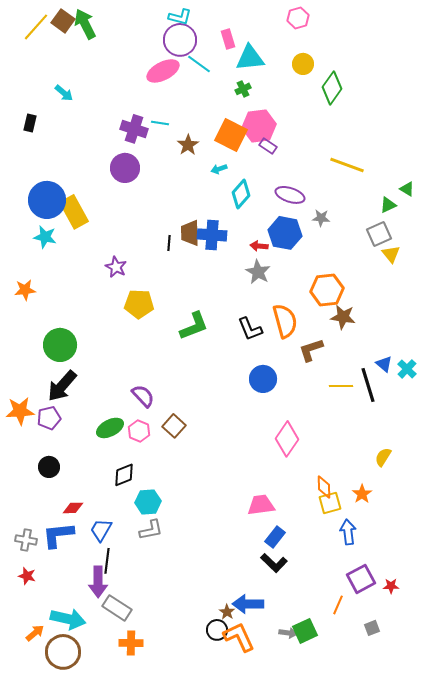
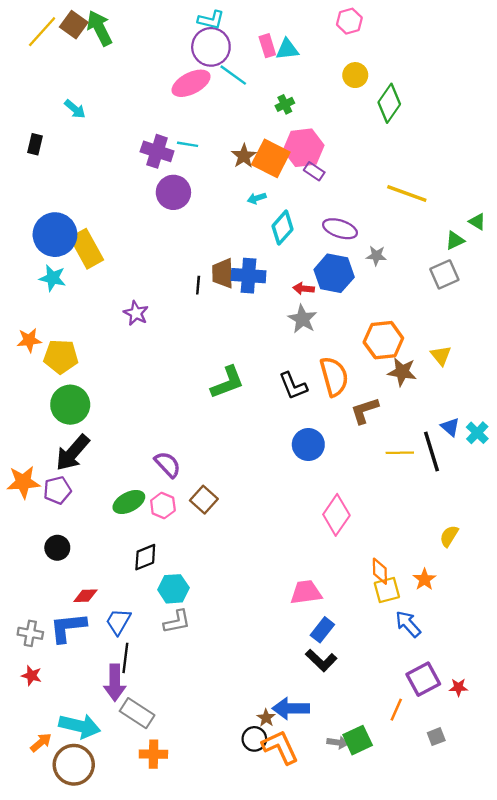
cyan triangle: (250, 58) -> (287, 49), moved, size x0.7
brown star: (188, 145) -> (244, 156), moved
purple circle: (125, 168) -> (173, 192), moved
yellow triangle: (391, 254) -> (441, 355), moved
yellow pentagon: (139, 304) -> (61, 357), moved
blue arrow: (348, 532) -> (408, 624), turned -35

